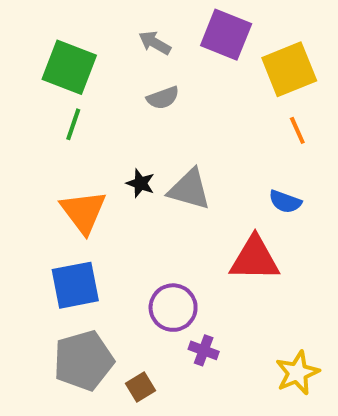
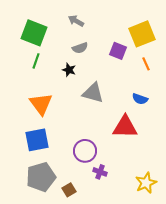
purple square: (226, 35) -> (118, 51), moved, size x0.7
black star: (140, 183) -> (69, 70), moved

